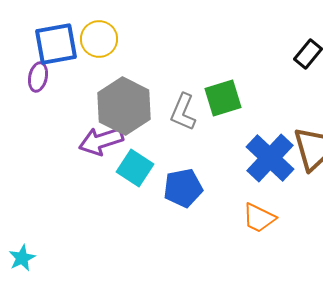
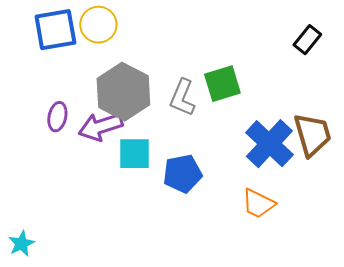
purple ellipse: (38, 77) -> (57, 117), moved
cyan square: (135, 168) -> (134, 154), turned -33

